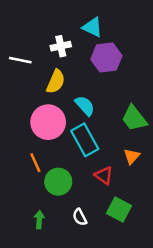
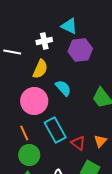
cyan rectangle: (85, 140) -> (55, 130), moved
orange triangle: (132, 156) -> (100, 141), moved
green circle: (58, 182) -> (29, 155), moved

